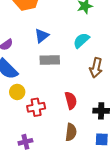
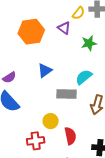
gray rectangle: (50, 60) -> (67, 94), moved
yellow circle: (17, 92) -> (51, 121), moved

